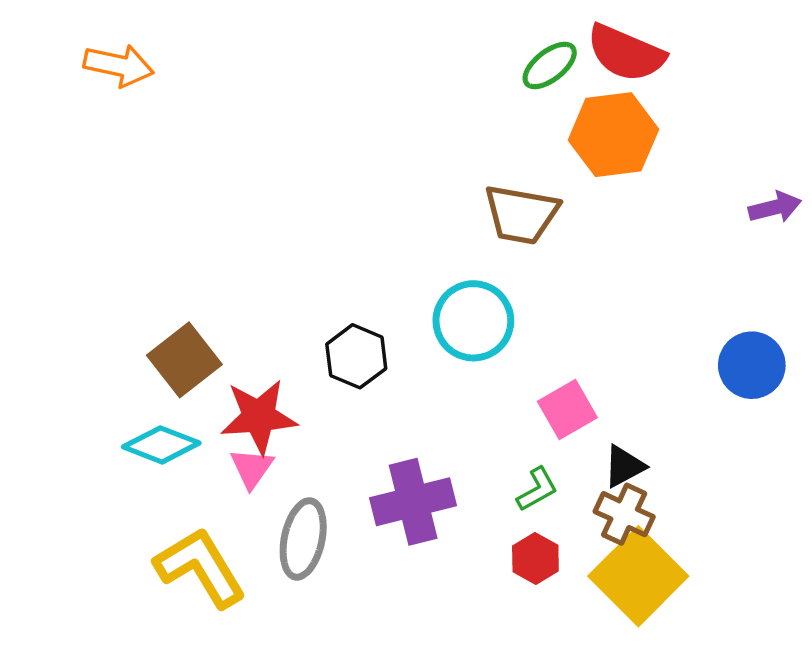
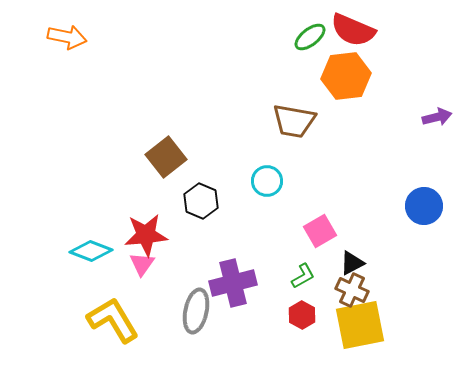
cyan circle: (473, 321) -> (267, 181), size x0.7
brown square: (184, 360) -> (166, 157), moved
gray ellipse: (303, 539) -> (196, 311), moved
yellow square: (638, 576) -> (360, 325), turned 34

